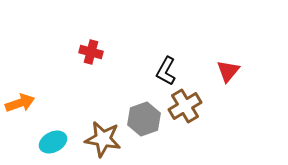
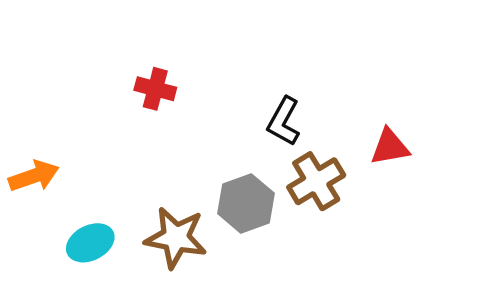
red triangle: (228, 71) -> (390, 147), moved, turned 40

